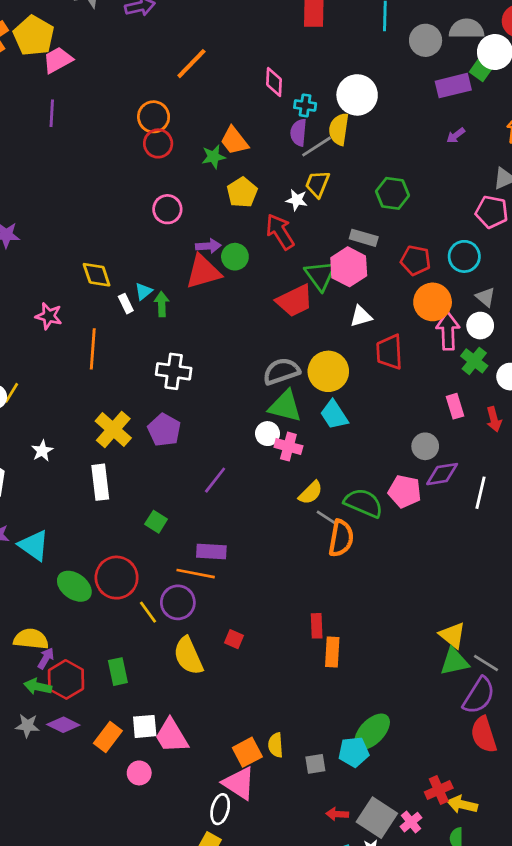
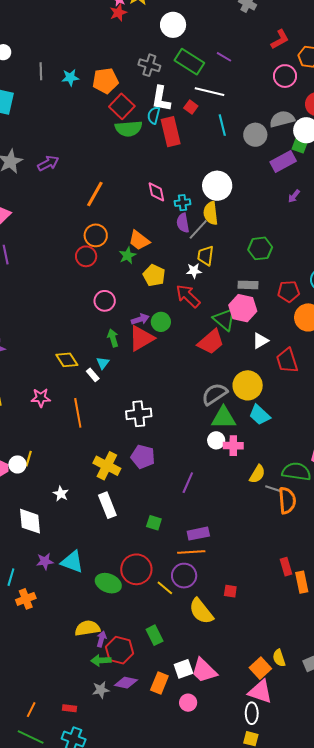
orange circle: (154, 117) -> (96, 235), moved
green arrow: (162, 304) -> (113, 338), moved

